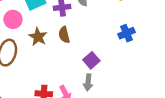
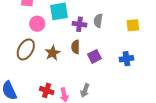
brown star: (38, 37) -> (53, 53), moved
purple square: (91, 60) -> (94, 56), moved

